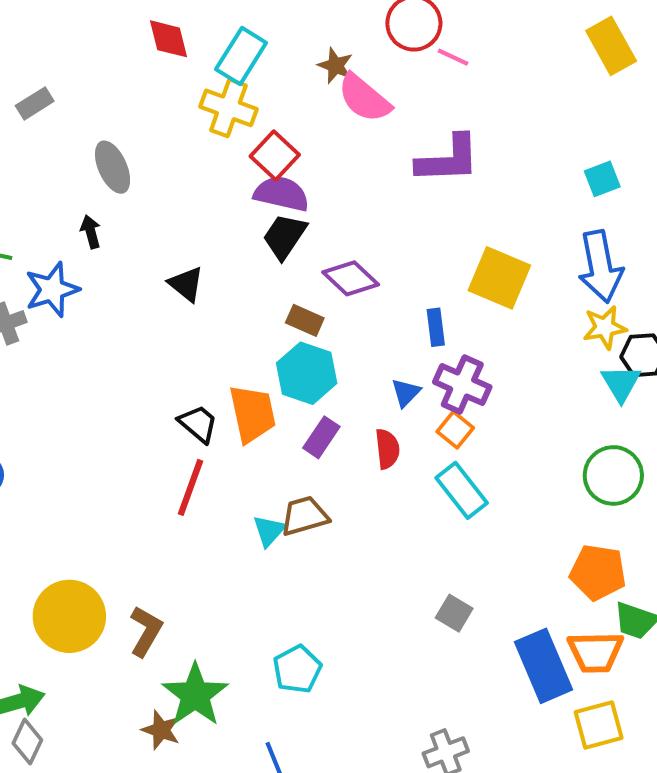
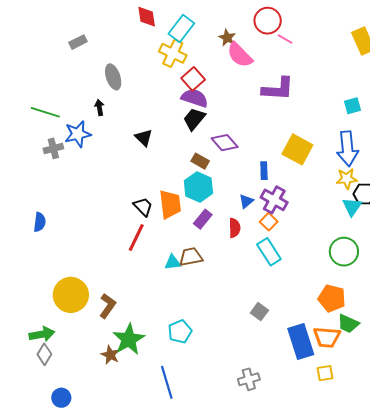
cyan triangle: (269, 531) -> (173, 262), turned 36
yellow square: (599, 725) -> (325, 373), size x0.7

